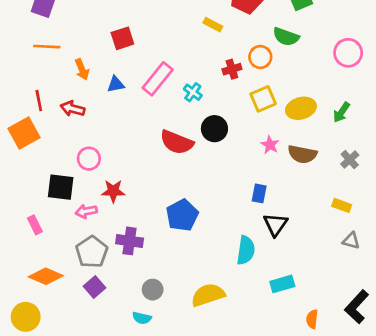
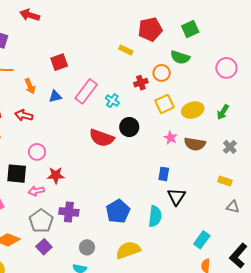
blue pentagon: (182, 215) -> (118, 211), moved
cyan rectangle: (282, 284) -> (202, 240), moved, turned -36

